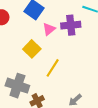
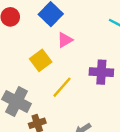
purple cross: (71, 25) -> (101, 72), moved

